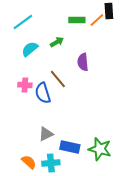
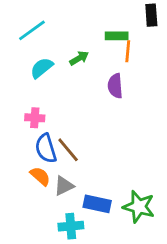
green rectangle: (77, 20) -> (117, 36), moved
orange line: (97, 20) -> (128, 51), moved, turned -42
brown line: (58, 79) -> (68, 150), moved
blue semicircle: (43, 93) -> (46, 148), moved
orange semicircle: (29, 162) -> (40, 176), moved

